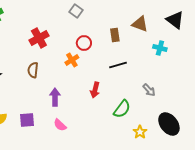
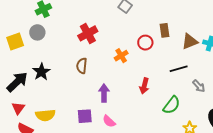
brown triangle: (140, 24) -> (190, 42), moved, turned -42
red circle: (84, 43) -> (145, 43), moved
black line: (118, 65) -> (179, 69), moved
purple square: (27, 120) -> (85, 116), moved

